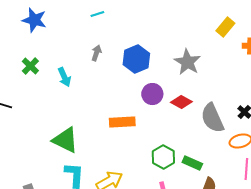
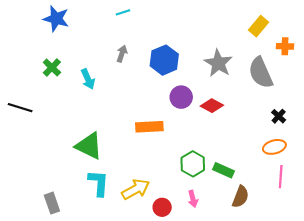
gray semicircle: (212, 118) -> (261, 73), moved

